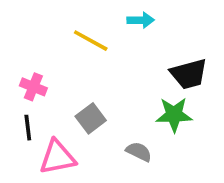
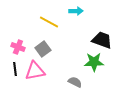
black trapezoid: (189, 74) -> (102, 40), turned -145
gray square: (91, 118) -> (43, 49), moved
pink triangle: (57, 157) -> (35, 71), moved

